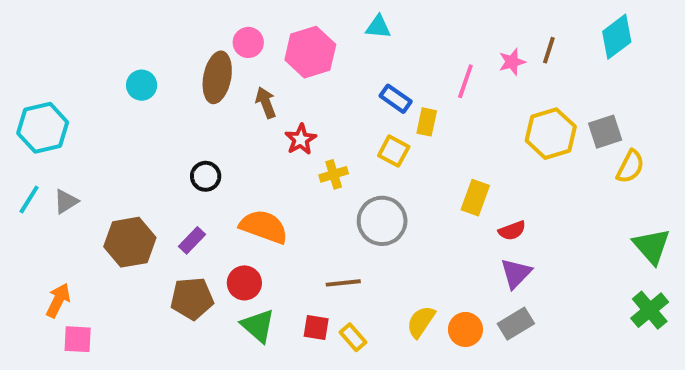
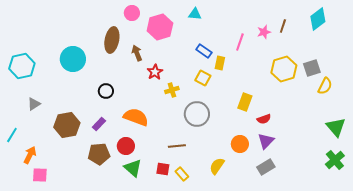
pink circle: (248, 42) -> (132, 13), moved
cyan circle: (142, 85) -> (73, 59), moved, size x1.6
cyan line: (29, 200) -> (12, 135), moved
orange circle: (465, 329) -> (240, 144), moved

